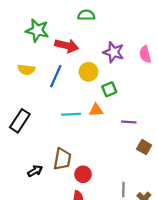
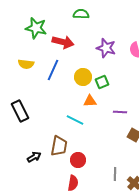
yellow circle: (88, 72) -> (83, 77), moved
cyan line: (71, 114) -> (75, 120), moved, turned 30
black rectangle: (20, 121) -> (20, 111), turned -60

